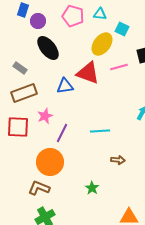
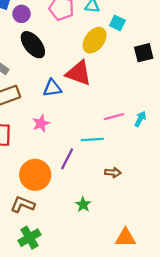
pink line: (119, 67) -> (114, 117), moved
pink star: (45, 116) -> (41, 123), moved
purple line: (62, 133) -> (67, 159), moved

